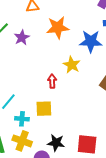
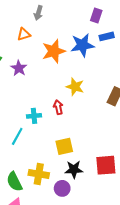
blue star: (91, 41) -> (82, 45), moved
yellow square: (44, 109) -> (64, 146), moved
cyan cross: (22, 119) -> (34, 116), moved

